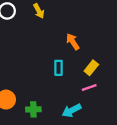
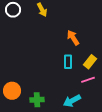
cyan rectangle: (59, 68) -> (68, 62), moved

